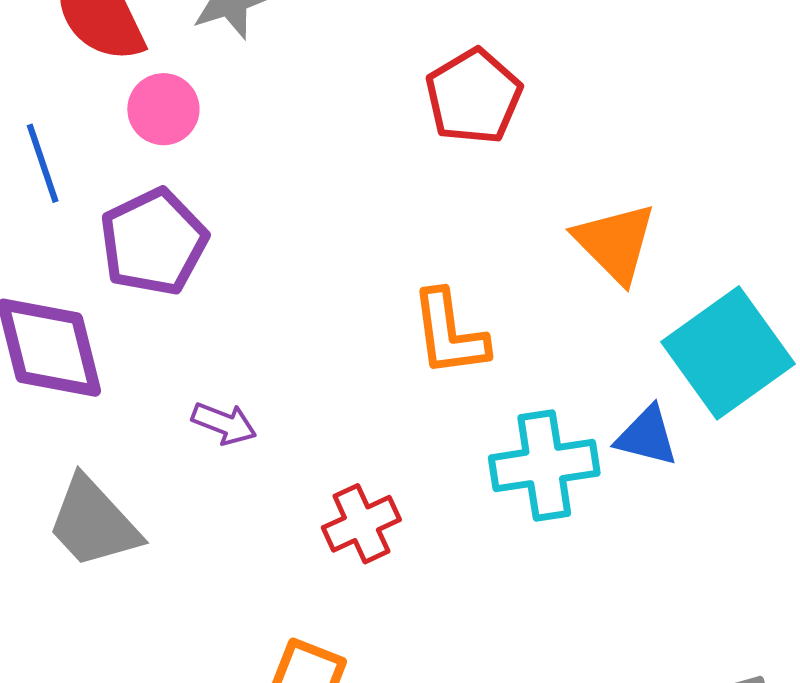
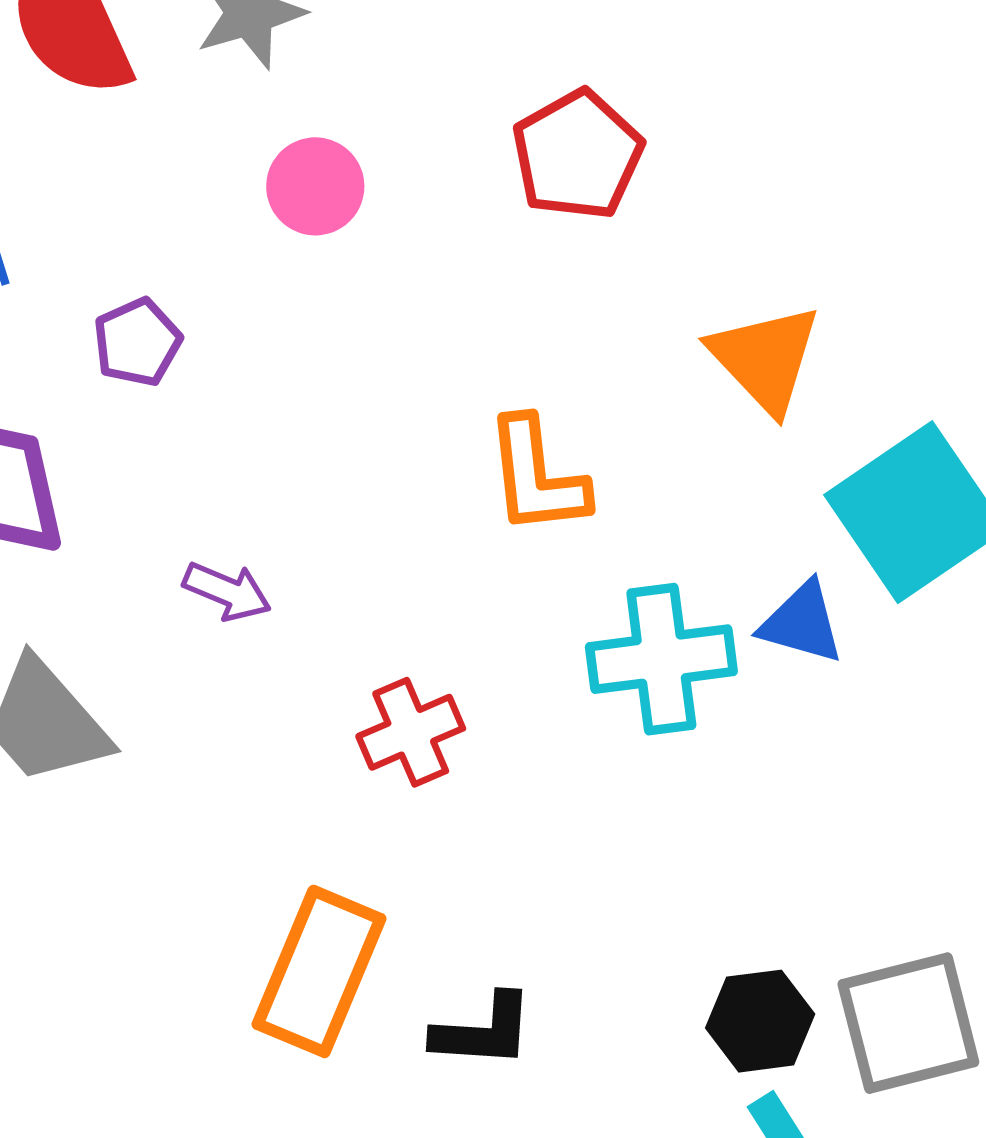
pink circle: (163, 109) -> (315, 186), moved
purple pentagon: (153, 242) -> (137, 342), size x0.6

